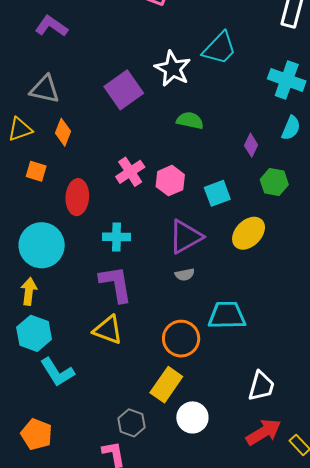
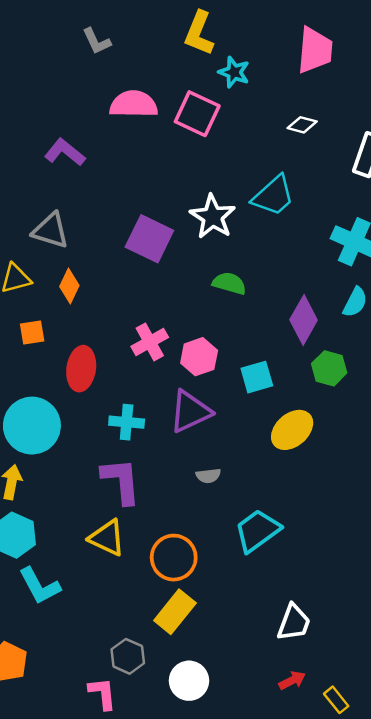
purple square: (124, 90) -> (149, 239), turned -33
purple diamond: (251, 145) -> (304, 320), size x1.6
orange square: (36, 171) -> (32, 332), turned -30
purple triangle: (186, 237) -> (190, 411), moved
cyan trapezoid: (227, 315) -> (257, 531), turned -39
orange circle: (181, 339) -> (174, 558), moved
white circle: (192, 417) -> (189, 681), moved
red arrow: (264, 432) -> (292, 680), size x0.6

